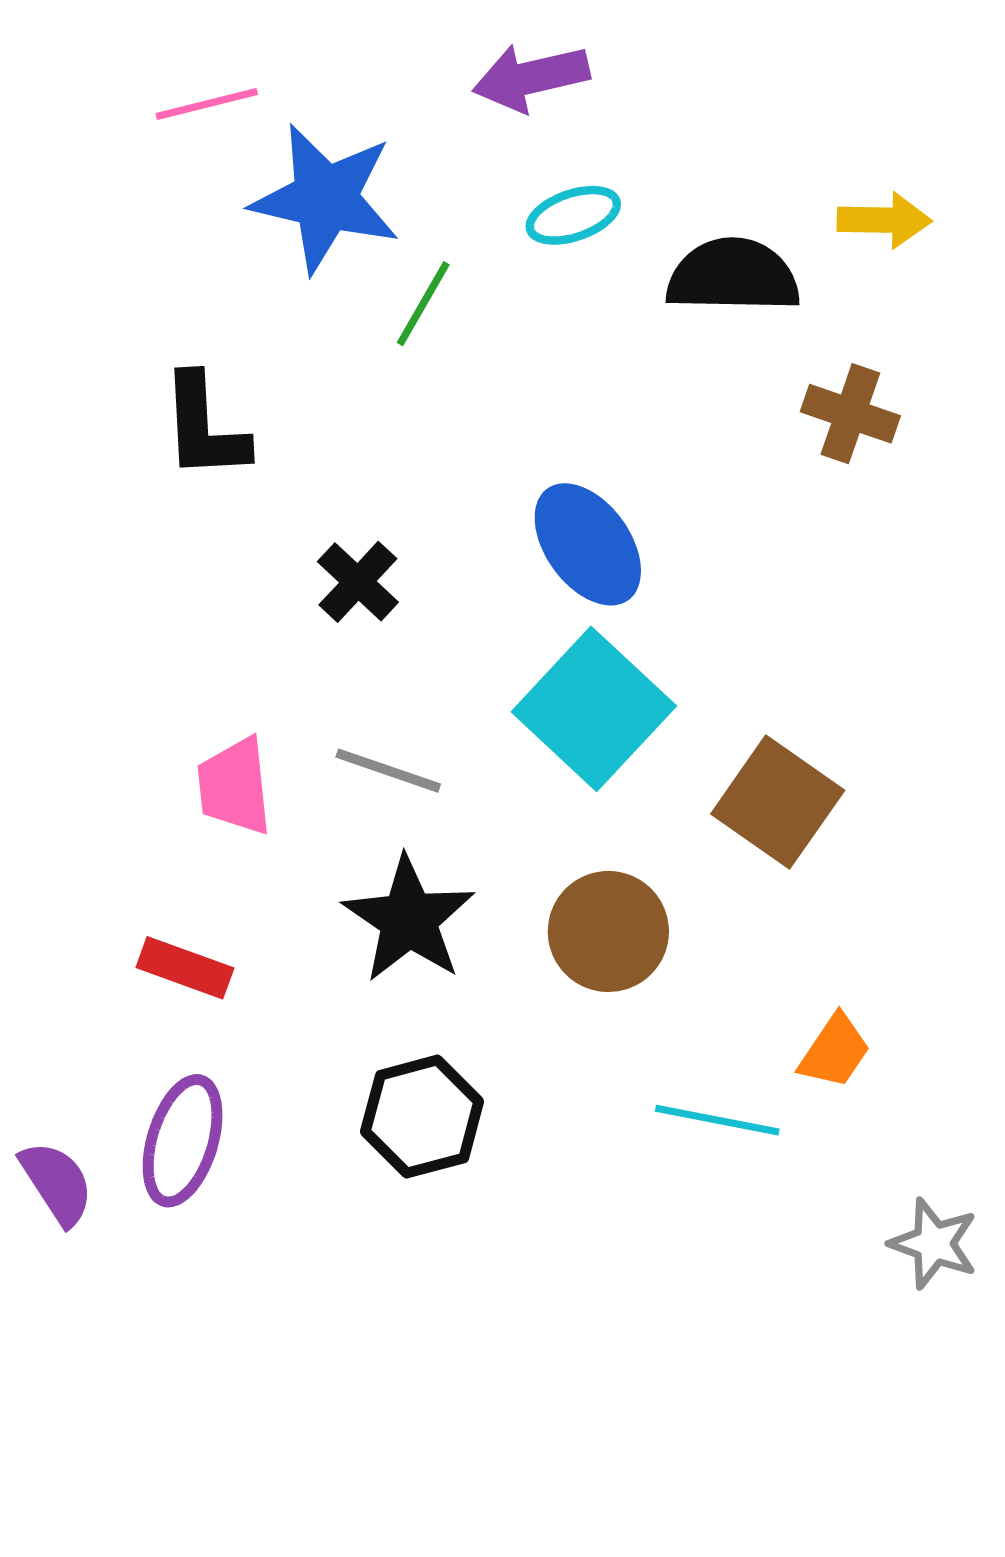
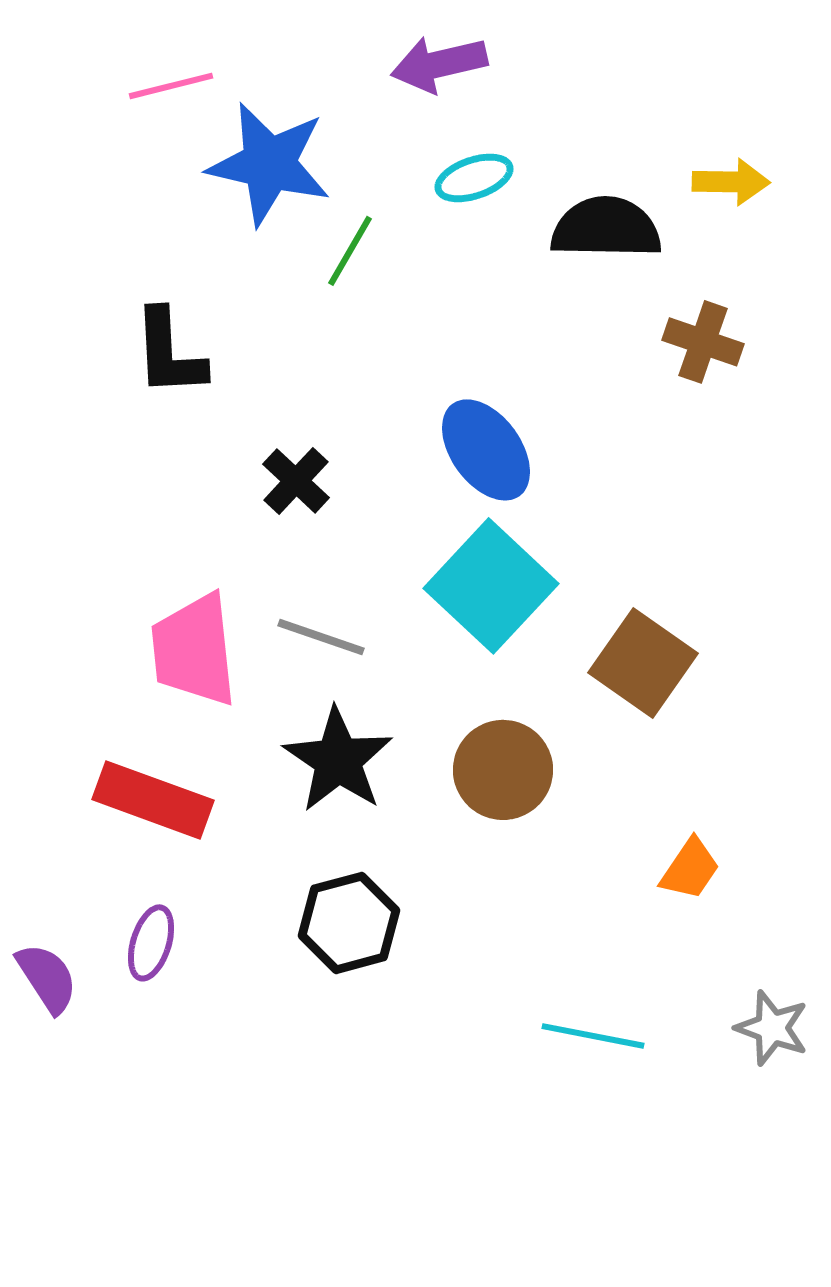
pink trapezoid: (235, 786) -> (194, 650), size x1.4
red rectangle: (185, 968) -> (153, 800), size x1.5
cyan line: (717, 1120) -> (593, 1036), moved
purple ellipse: (183, 1141) -> (151, 943), size x0.7

